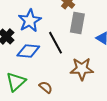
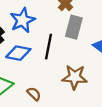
black line: (55, 43) -> (49, 47), turned 35

